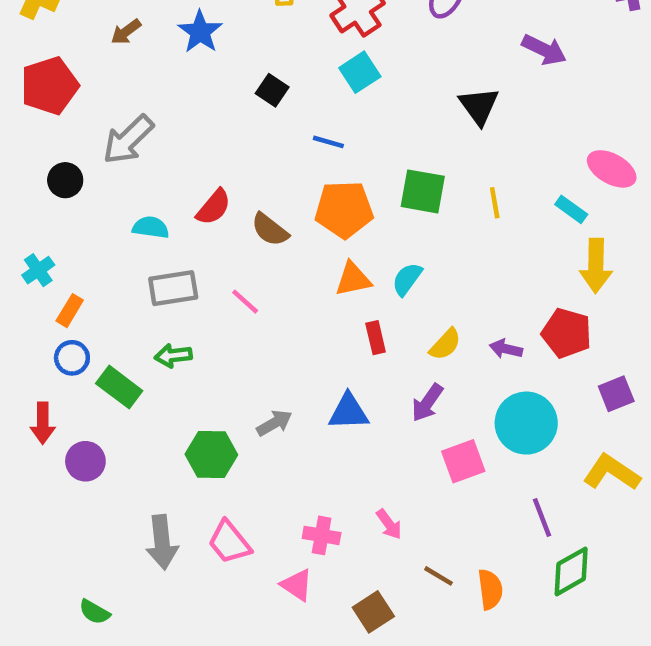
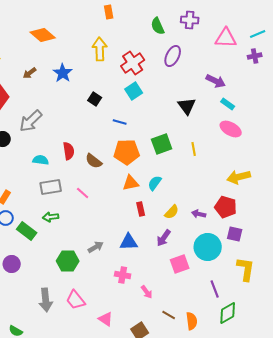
pink ellipse: (612, 169) -> (231, 129), moved
green square: (423, 191) -> (162, 144), turned -30
red semicircle: (214, 207) -> (69, 151), turned -48
cyan rectangle: (571, 209) -> (228, 104), moved
yellow arrow: (596, 266) -> (239, 177), turned 75
purple square: (616, 394) -> (235, 234), moved, turned 35
yellow L-shape: (612, 472) -> (246, 269), turned 65
pink cross: (322, 535) -> (123, 275), moved

